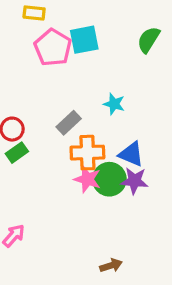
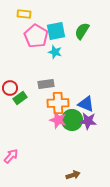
green semicircle: (149, 40) -> (82, 31), moved
cyan star: (114, 104) -> (55, 52), moved
gray rectangle: (69, 123) -> (46, 84), turned 35
green rectangle: (17, 153) -> (20, 98), moved

